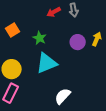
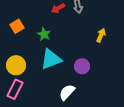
purple circle: (78, 42) -> (82, 66), moved

